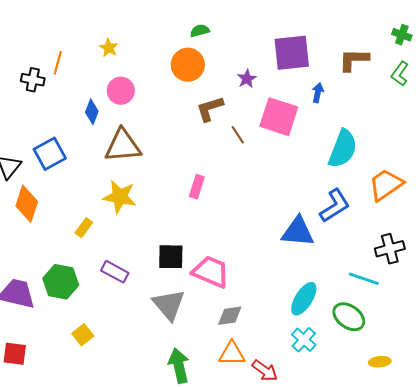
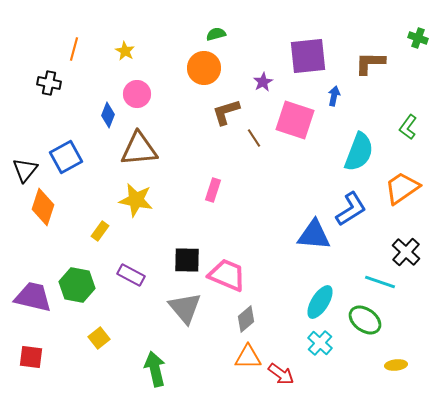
orange line: (58, 63) -> (74, 49), moved
green L-shape: (400, 74) -> (408, 127), moved
black cross: (390, 249) -> (406, 252), turned -32
gray diamond: (230, 316) -> (246, 319), turned -32
green arrow: (179, 366) -> (155, 369), moved

